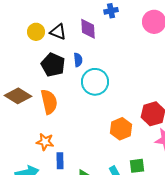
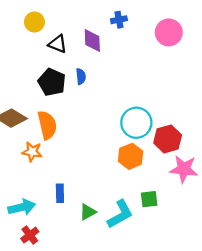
yellow circle: (36, 32) -> (34, 22), moved
cyan circle: (95, 82) -> (136, 123), moved
orange star: (45, 142) -> (32, 152), moved

